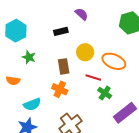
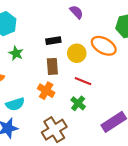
black rectangle: (61, 31) -> (53, 41), moved
orange ellipse: (114, 61) -> (104, 46), moved
green cross: (105, 93) -> (78, 103), moved

